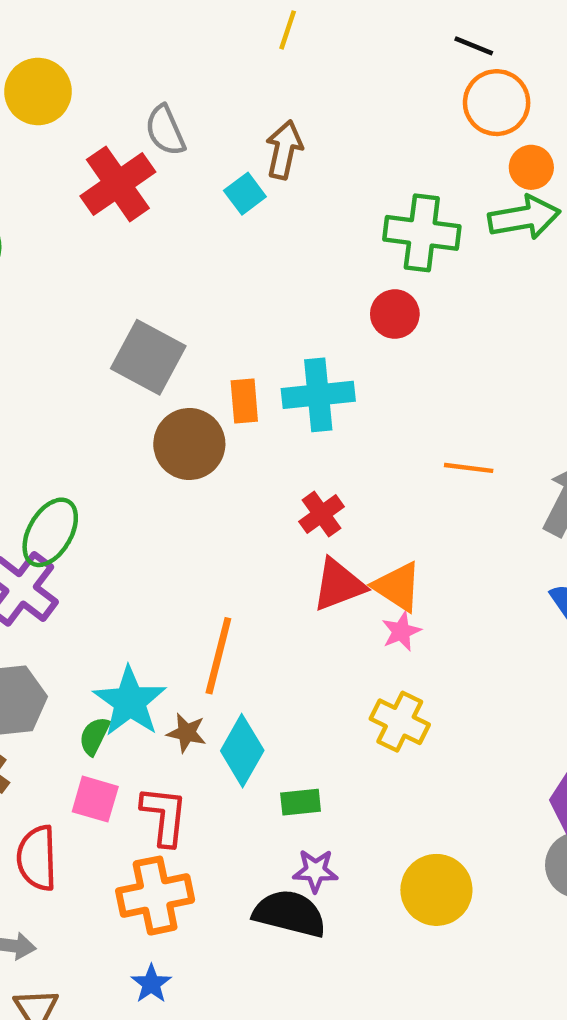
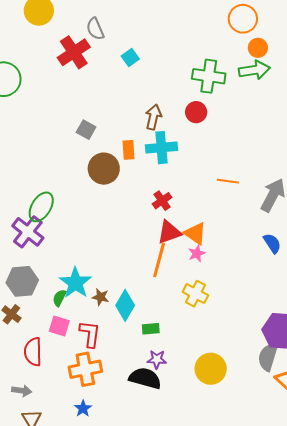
brown arrow: (284, 150) -> (153, 117), moved
gray square: (148, 357) -> (86, 130), size x0.6
orange line: (218, 656) -> (159, 260), moved

